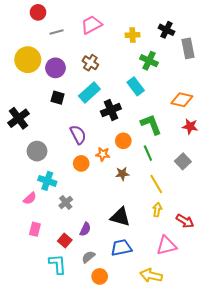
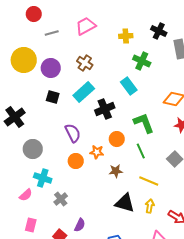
yellow line: (156, 184) -> (149, 181), turned -36
black triangle: (120, 217) -> (125, 203), moved

